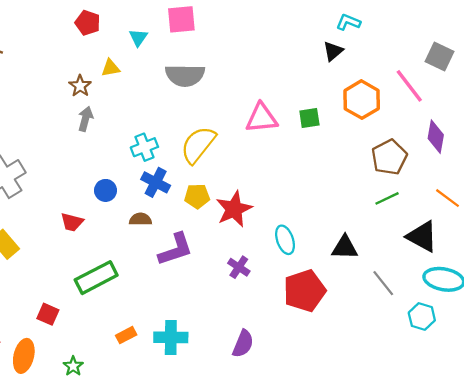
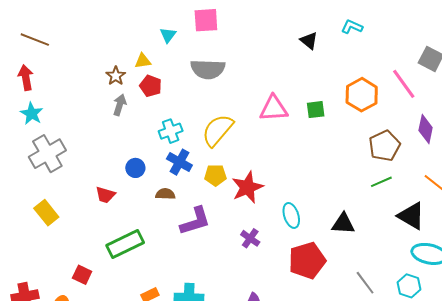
red pentagon: (88, 23) -> (151, 86), moved
black triangle: (333, 51) -> (309, 41), moved, turned -42
gray line: (383, 283) -> (365, 283), moved

